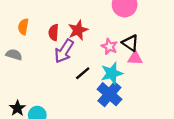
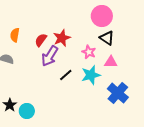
red semicircle: (54, 32) -> (41, 40), turned 32
black triangle: (130, 43) -> (107, 38), moved
blue cross: (109, 94) -> (118, 93), moved

